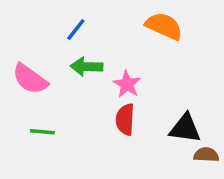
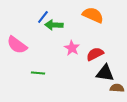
green arrow: (86, 67) -> (54, 25), moved
red semicircle: (125, 119) -> (95, 54), moved, turned 60
green line: (42, 132) -> (38, 73), moved

